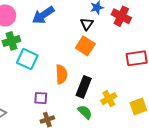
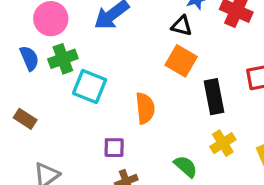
black triangle: (87, 24) -> (182, 26), turned -48
black rectangle: (84, 87) -> (214, 97), moved, turned -30

